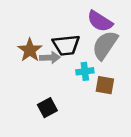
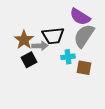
black square: (47, 108) -> (29, 60), moved

